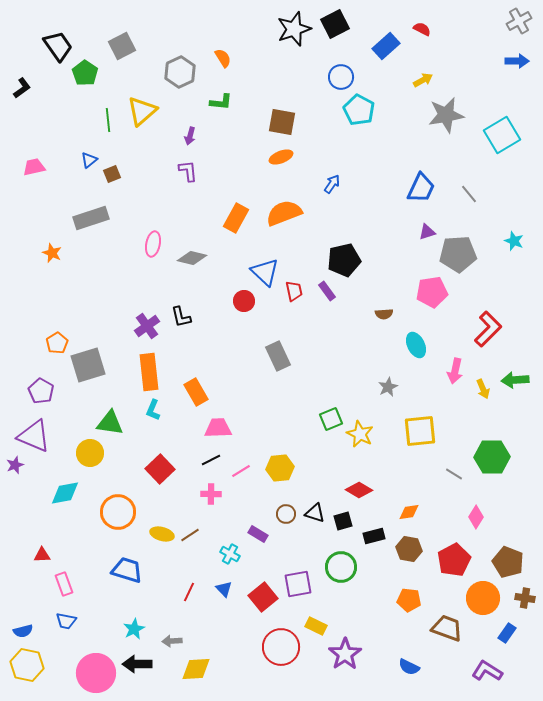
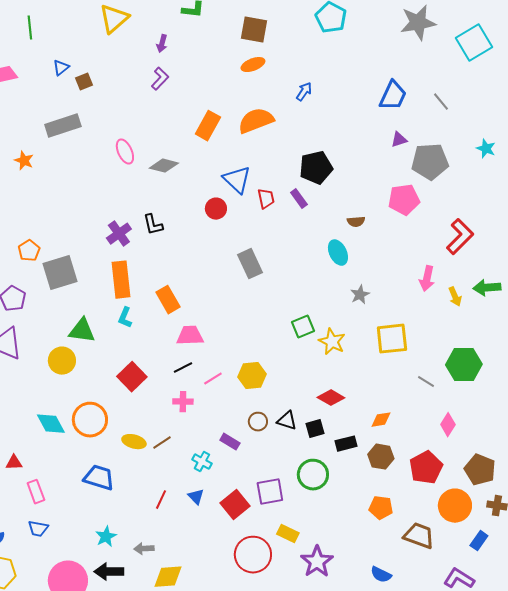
green line: (108, 120) -> (30, 28), moved
purple L-shape: (188, 171) -> (160, 79), turned 50
pink ellipse: (153, 244) -> (125, 152), turned -35
cyan ellipse: (416, 345) -> (338, 253), moved
cyan diamond: (65, 493) -> (51, 424), moved, turned 72

